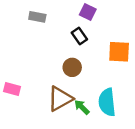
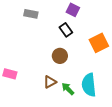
orange square: (119, 52) -> (99, 43), turned -30
brown triangle: (60, 99) -> (50, 82), size x0.6

